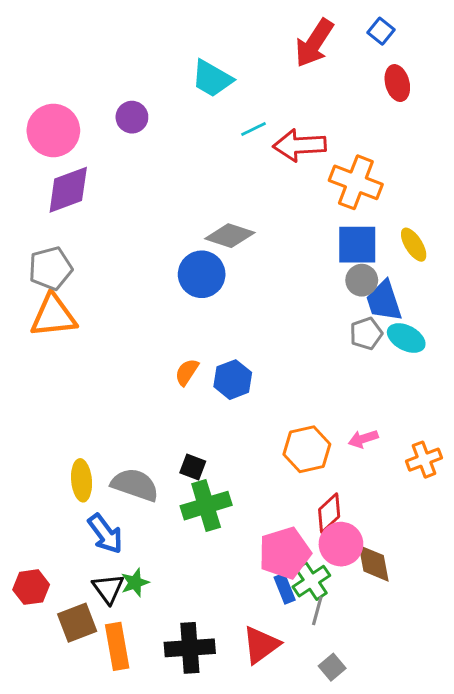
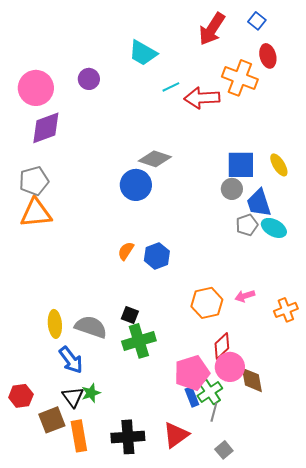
orange cross: (356, 182) -> (240, 78), moved
gray circle: (362, 280) -> (232, 189), moved

